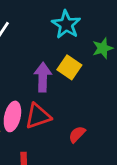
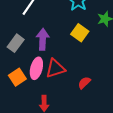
purple arrow: (43, 77) -> (43, 39), moved

